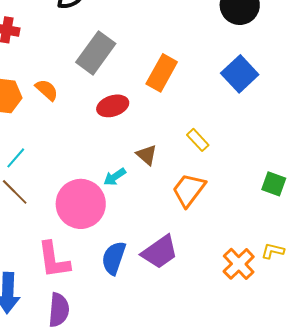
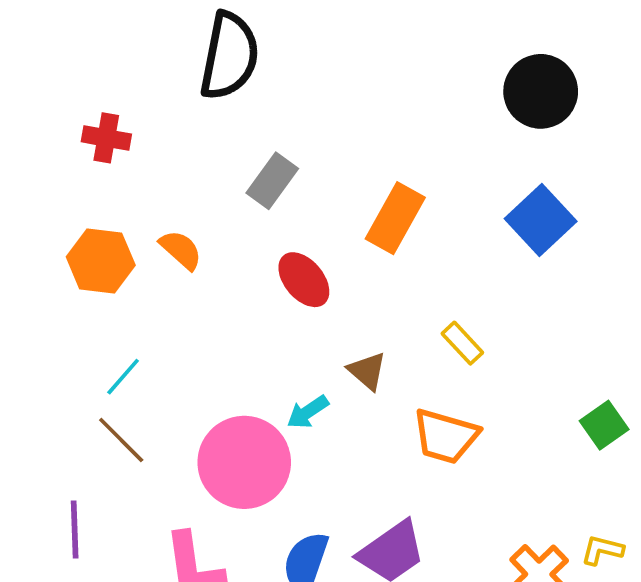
gray rectangle: (96, 53) -> (272, 181), size x0.7
red ellipse: (113, 106) -> (304, 280), turned 68
green square: (274, 184) -> (604, 425), turned 35
orange trapezoid: (189, 190) -> (446, 436), turned -111

